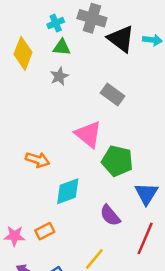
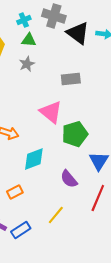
gray rectangle: (113, 94) -> (71, 79), turned -42
green pentagon: (117, 161) -> (75, 134), turned -30

